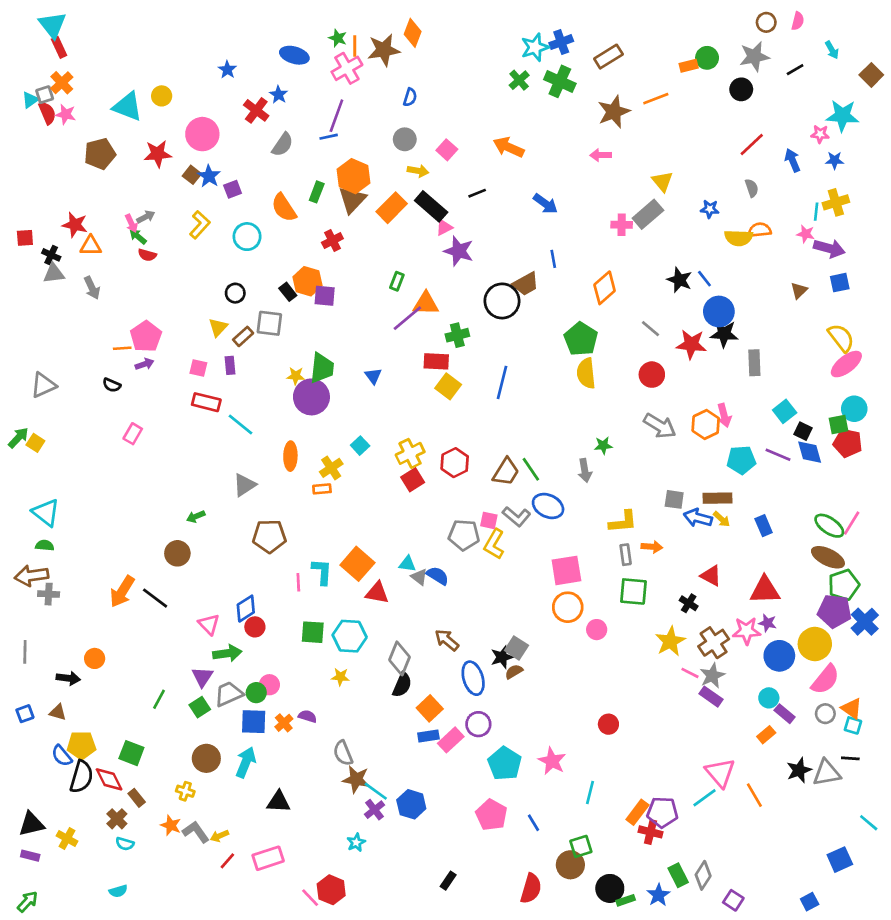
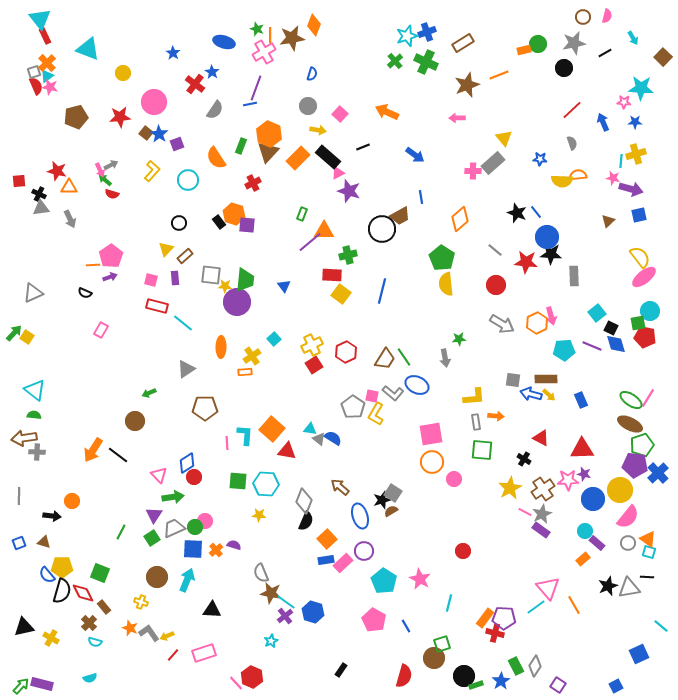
cyan triangle: (30, 100) -> (47, 76), moved
cyan triangle: (127, 106) -> (88, 49), moved
gray square: (269, 323) -> (211, 275), moved
gray pentagon: (464, 535) -> (353, 407), turned 30
purple rectangle: (30, 856) -> (42, 684), moved, size x1.5

